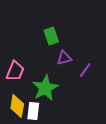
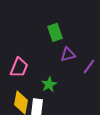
green star: (45, 88) -> (49, 84), size x0.6

